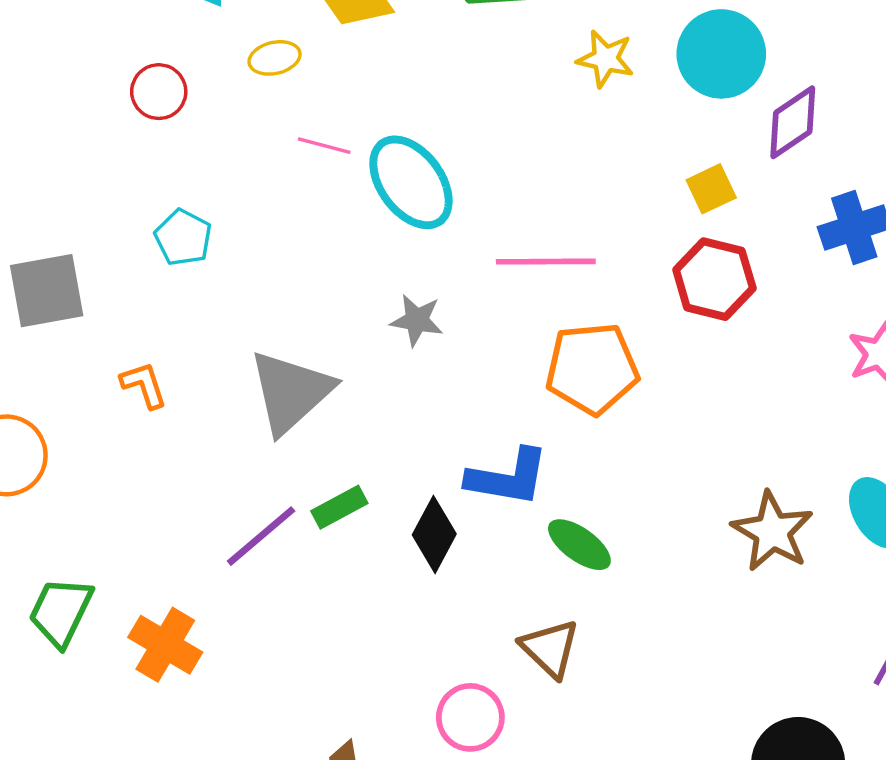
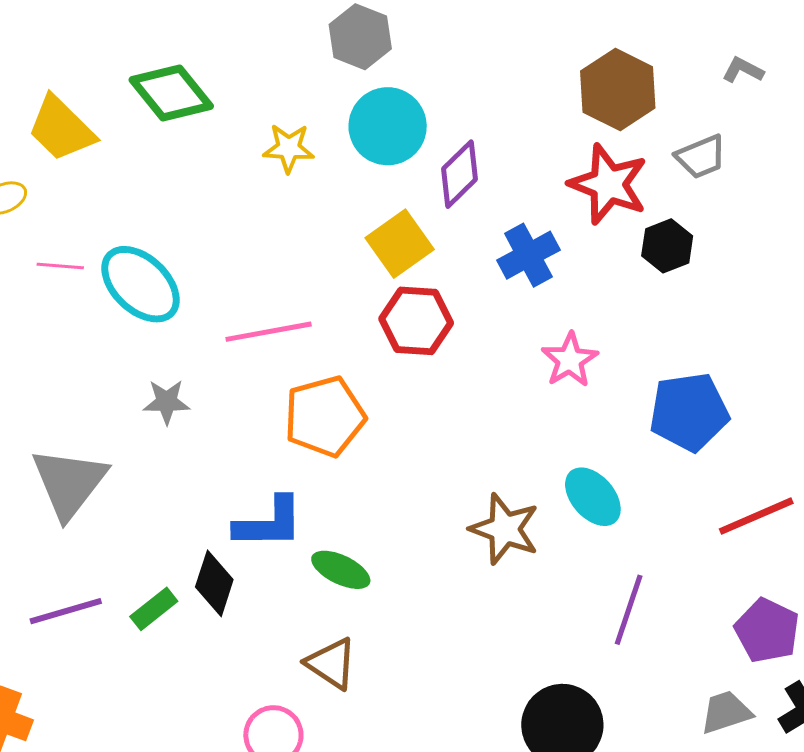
yellow square: (711, 189) -> (400, 244), size x1.5
green rectangle: (339, 507) -> (154, 609), moved
purple line: (261, 536) -> (66, 611), turned 34

